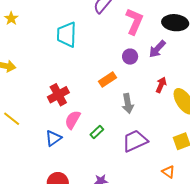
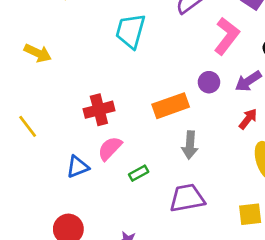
orange rectangle: (108, 80) -> (171, 106), size x1.4
red arrow: (161, 85) -> (248, 119), moved

